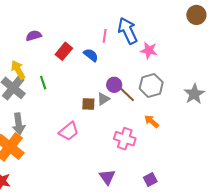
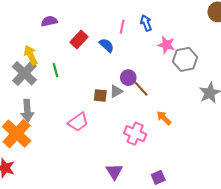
blue arrow: (128, 31) -> (146, 23), size x0.6
gray hexagon: (151, 85) -> (185, 59), moved

